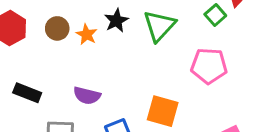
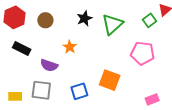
orange star: (87, 34) -> (70, 47), moved
black rectangle: (27, 93) -> (22, 49), moved
purple semicircle: (87, 96) -> (49, 65), moved

